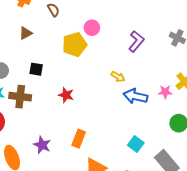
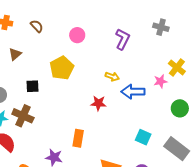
yellow pentagon: (75, 44) -> (62, 68), moved
red star: (66, 95) -> (98, 103), moved
brown cross: (20, 97) -> (23, 116), turned 30
orange rectangle: (79, 139) -> (78, 138), moved

